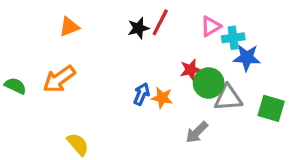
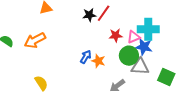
pink triangle: (211, 26) -> (134, 37), moved
cyan cross: (233, 38) -> (148, 29), size x1.5
blue star: (247, 58) -> (144, 47), moved
red star: (191, 70) -> (116, 35), moved

